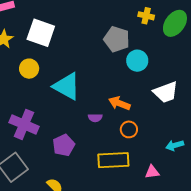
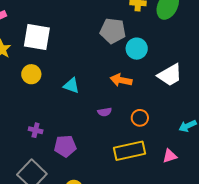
cyan triangle: (67, 86) -> (71, 85), size x0.6
orange arrow: (119, 103) -> (121, 80), moved
purple cross: (24, 124) -> (36, 130), size x0.5
purple pentagon: (64, 145) -> (65, 146), moved, turned 30

